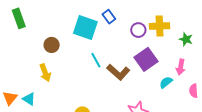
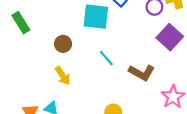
cyan line: (96, 60) -> (106, 58), moved
brown L-shape: (118, 72) -> (142, 73), moved

